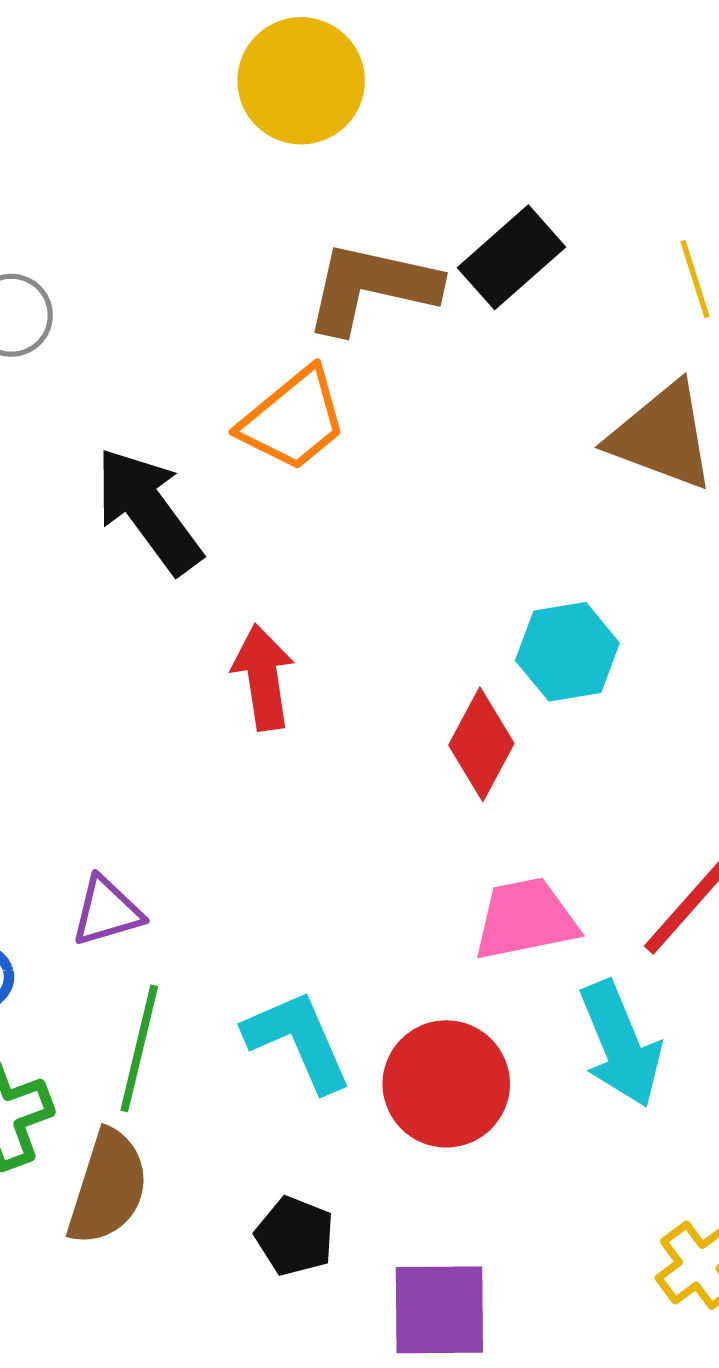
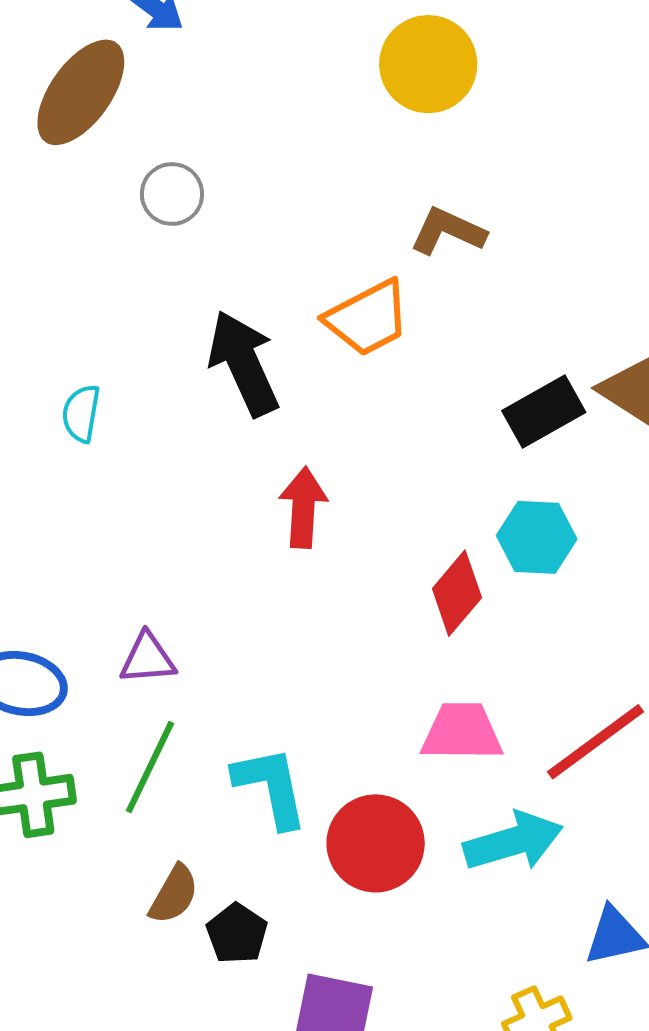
black rectangle: (512, 257) -> (544, 412), moved
brown L-shape: (372, 287) -> (448, 231), size x0.7
cyan arrow: (620, 1044) -> (513, 841), turned -96
brown semicircle: (108, 1187) -> (174, 894), moved, size x0.7

